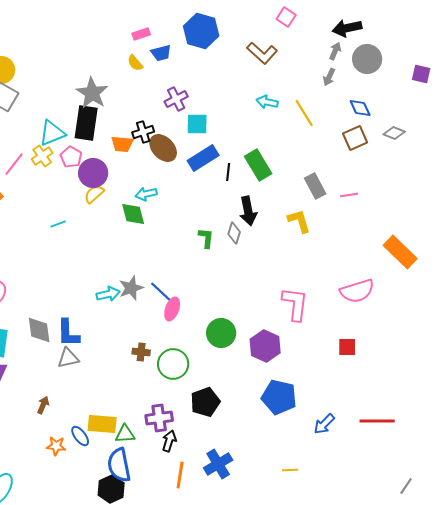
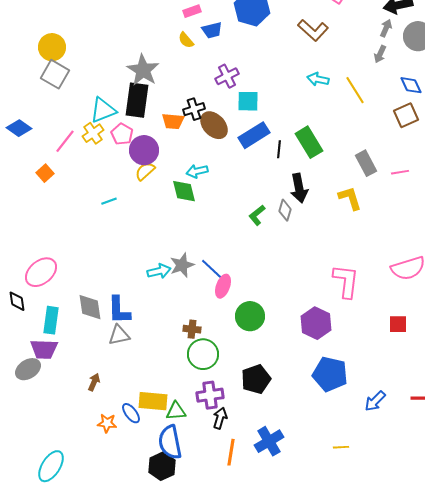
green L-shape: (206, 238) -> (257, 215), turned -135
green circle: (221, 333) -> (250, 316), moved
green circle: (173, 364) -> (203, 354), moved

